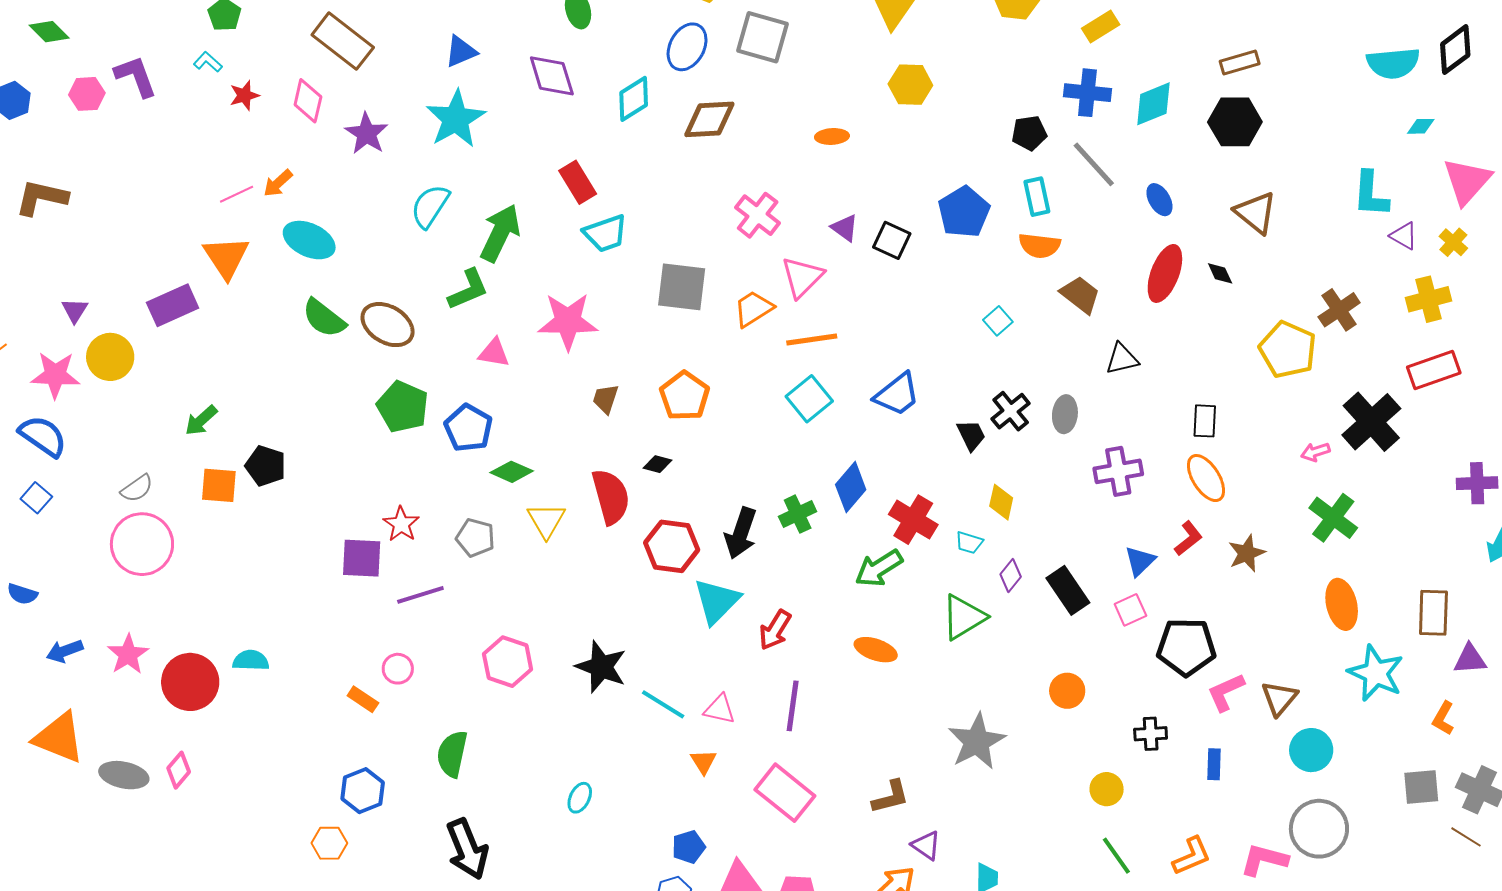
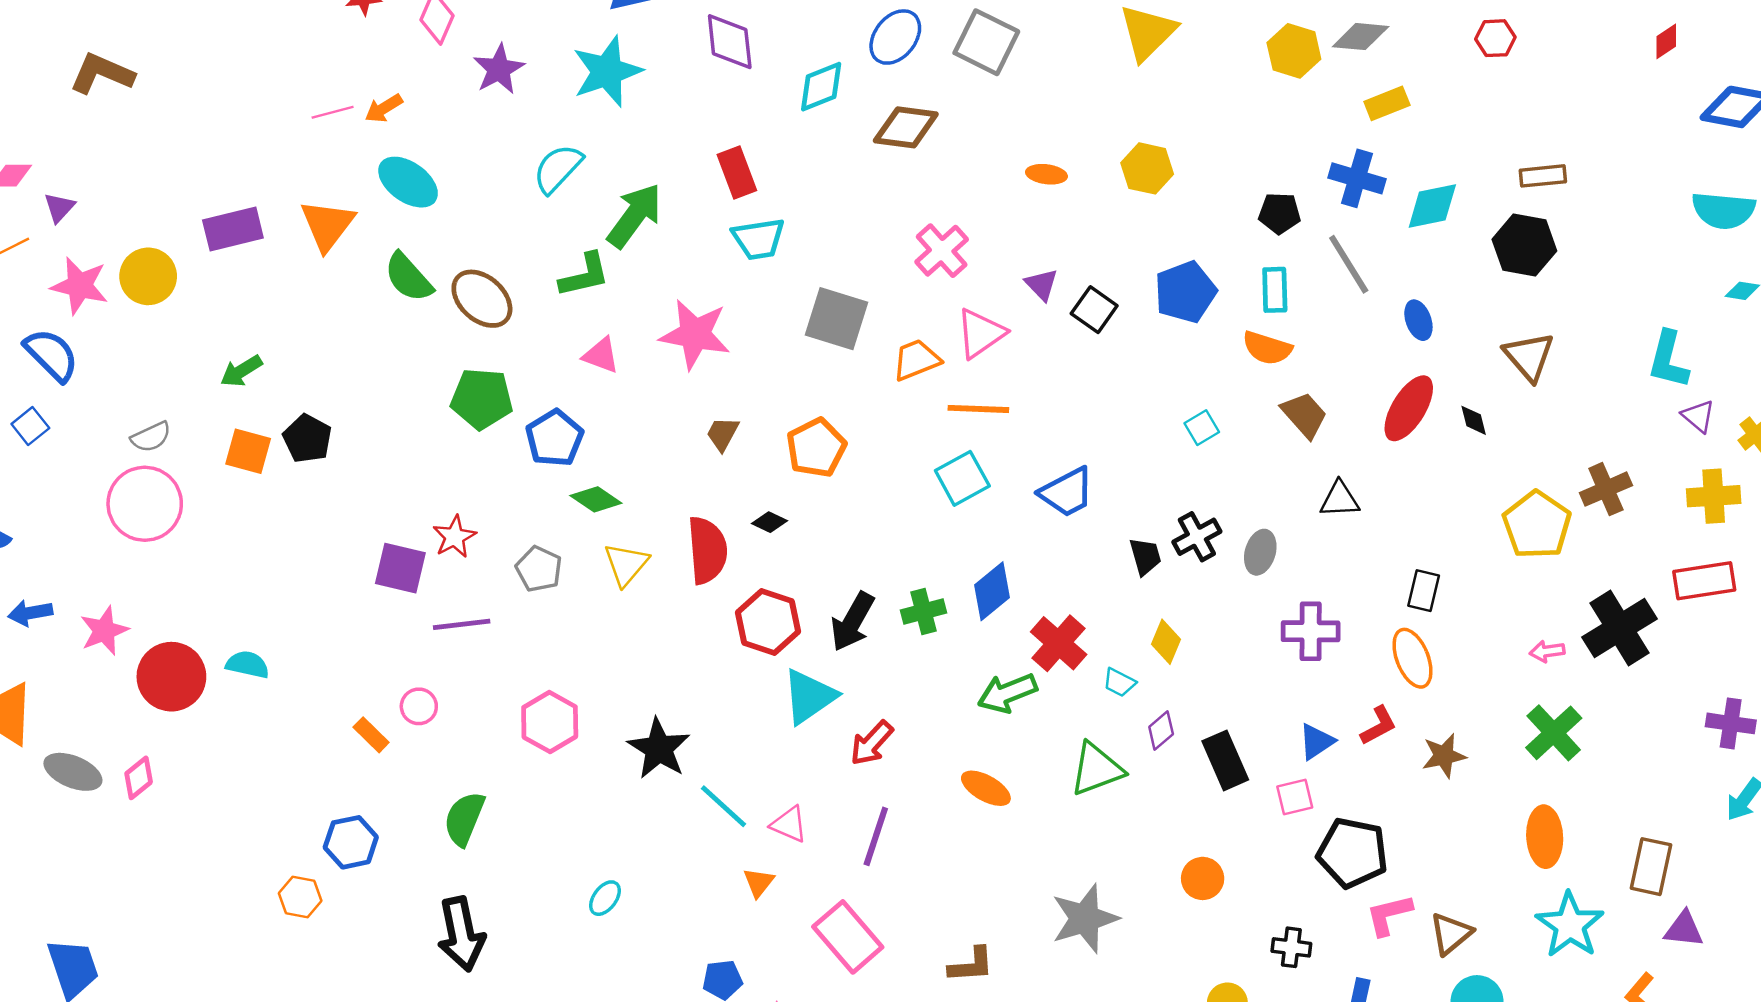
yellow hexagon: (910, 85) -> (1147, 168), moved
orange triangle: (226, 257) -> (327, 225), moved
purple triangle: (75, 310) -> (59, 207), moved
green pentagon: (403, 407) -> (482, 399), turned -30

